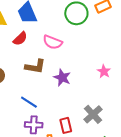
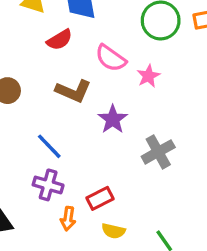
pink star: (104, 71) -> (148, 76), moved
gray cross: (93, 114) -> (158, 152), moved
red rectangle: (66, 125) -> (100, 198), turned 63

